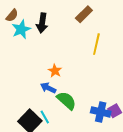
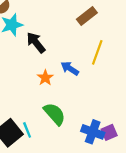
black arrow: (42, 23) -> (36, 43), moved, turned 126
blue arrow: (48, 88) -> (70, 68), moved

